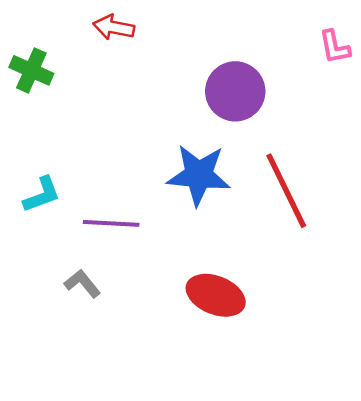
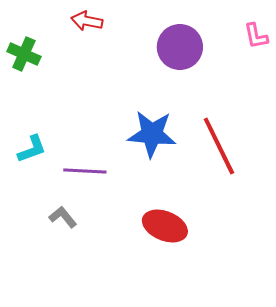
purple circle: (235, 91) -> (180, 47), moved

